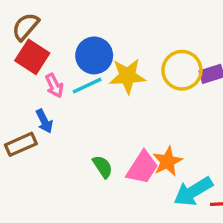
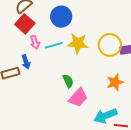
blue circle: (94, 55) -> (61, 17), moved
orange star: (168, 161) -> (115, 82), moved
green semicircle: (103, 167) -> (68, 81), moved

